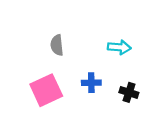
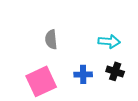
black cross: (129, 92) -> (115, 71), moved

